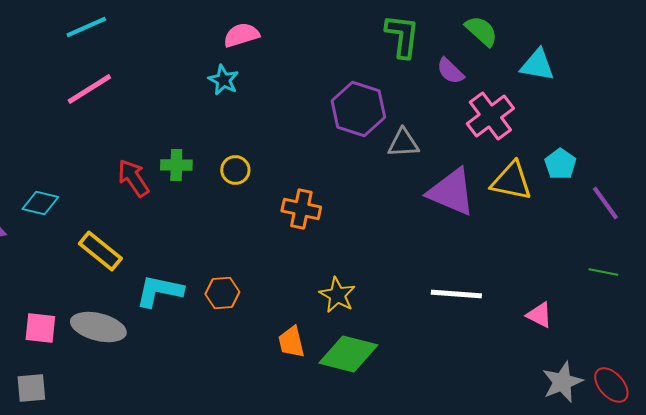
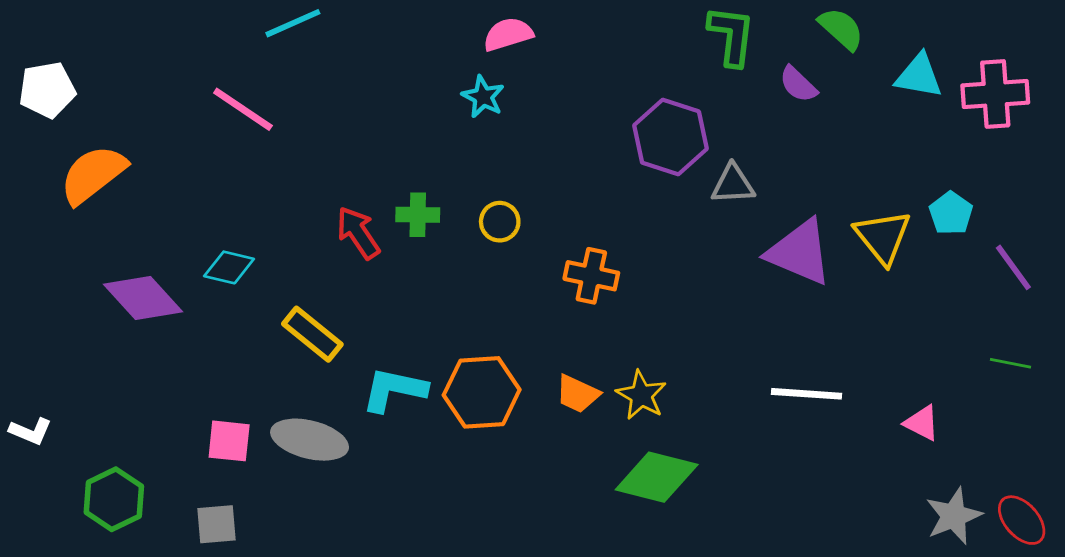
pink line: (89, 89) -> (243, 109), moved, turned 66
pink cross: (490, 116) -> (995, 94), moved, turned 33
yellow triangle: (511, 181) -> (883, 237), turned 39
orange hexagon: (222, 293) -> (482, 392), size x1.6
orange trapezoid: (291, 342) -> (577, 394), moved, turned -52

